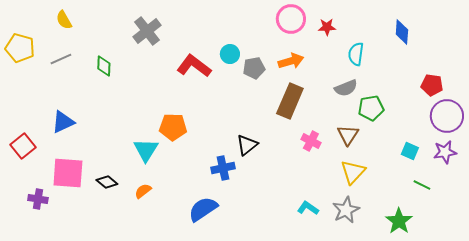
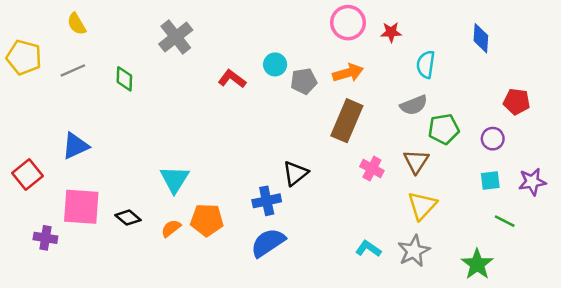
red L-shape: (194, 66) -> (232, 79), size x0.7
purple circle: (447, 116) -> (493, 139), moved, size x0.6
orange pentagon: (173, 127) -> (207, 220), moved
cyan square: (410, 151) -> (490, 180), turned -30
blue semicircle: (203, 209) -> (268, 243), moved

